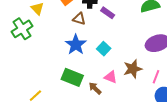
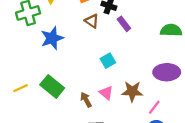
blue star: (76, 45) -> (52, 38), moved
green rectangle: (72, 77) -> (52, 86), moved

